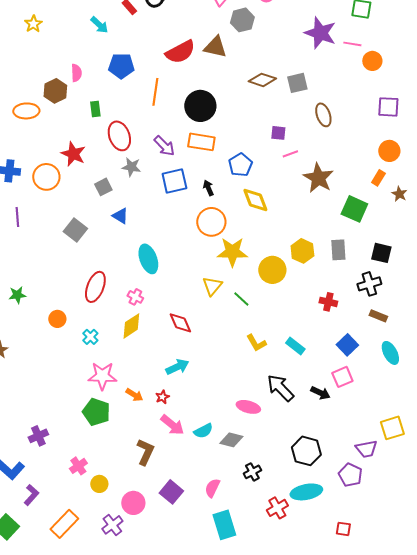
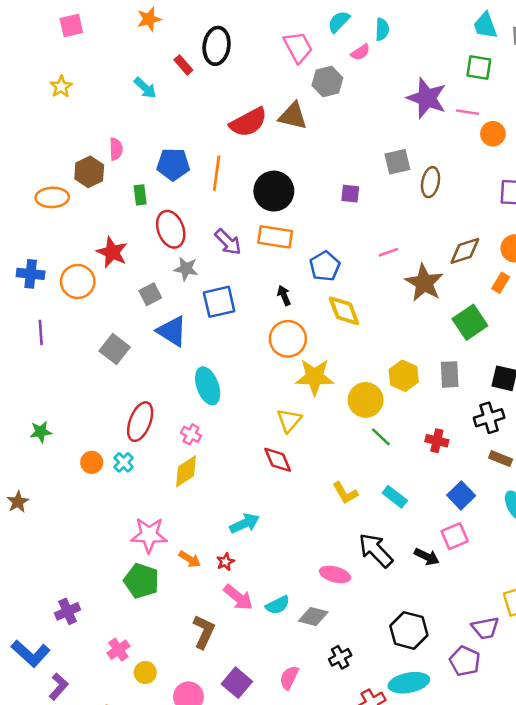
blue pentagon: (121, 66) -> (173, 164), moved
brown diamond: (262, 80) -> (465, 251), moved, turned -36
brown ellipse: (323, 115) -> (431, 182), moved, turned 30
purple square: (278, 133) -> (350, 194), moved
blue square: (174, 181) -> (219, 302), moved
green square: (354, 209) -> (470, 322), turned 32
blue triangle: (120, 216) -> (172, 331), size x1.5
green line: (241, 299) -> (381, 437), moved
red diamond: (180, 323) -> (278, 460), moved
cyan cross: (90, 337) -> (124, 462), moved

